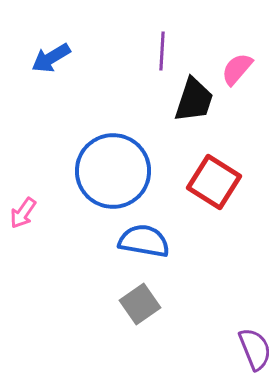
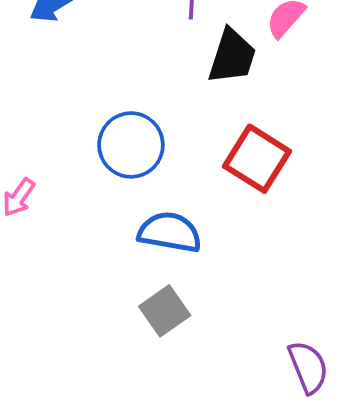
blue circle: (113, 171) -> (131, 145), size x0.7

